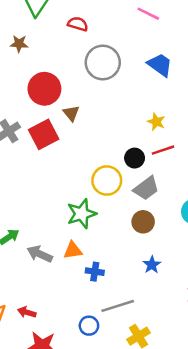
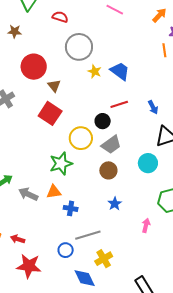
blue trapezoid: (160, 65) -> (120, 71), moved
yellow star: (156, 122) -> (95, 71), moved
red square: (44, 134) -> (50, 113), moved, turned -30
red line: (163, 150) -> (119, 104), moved

